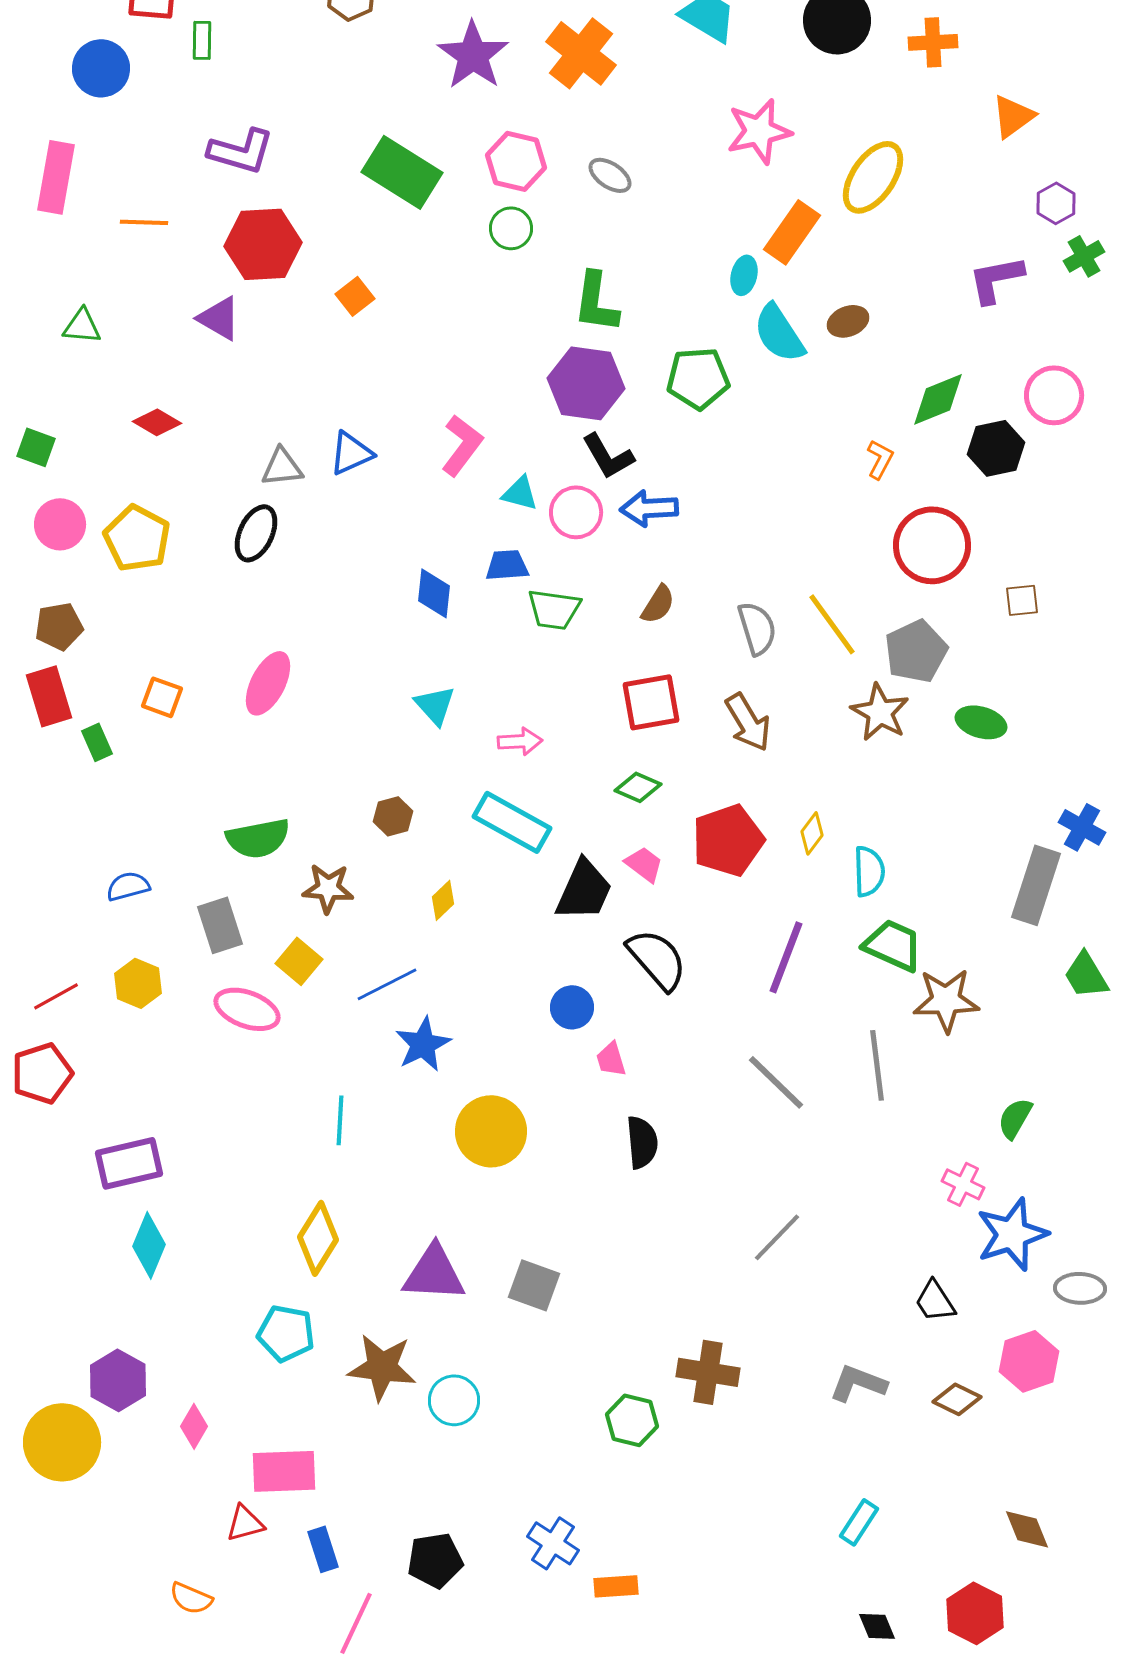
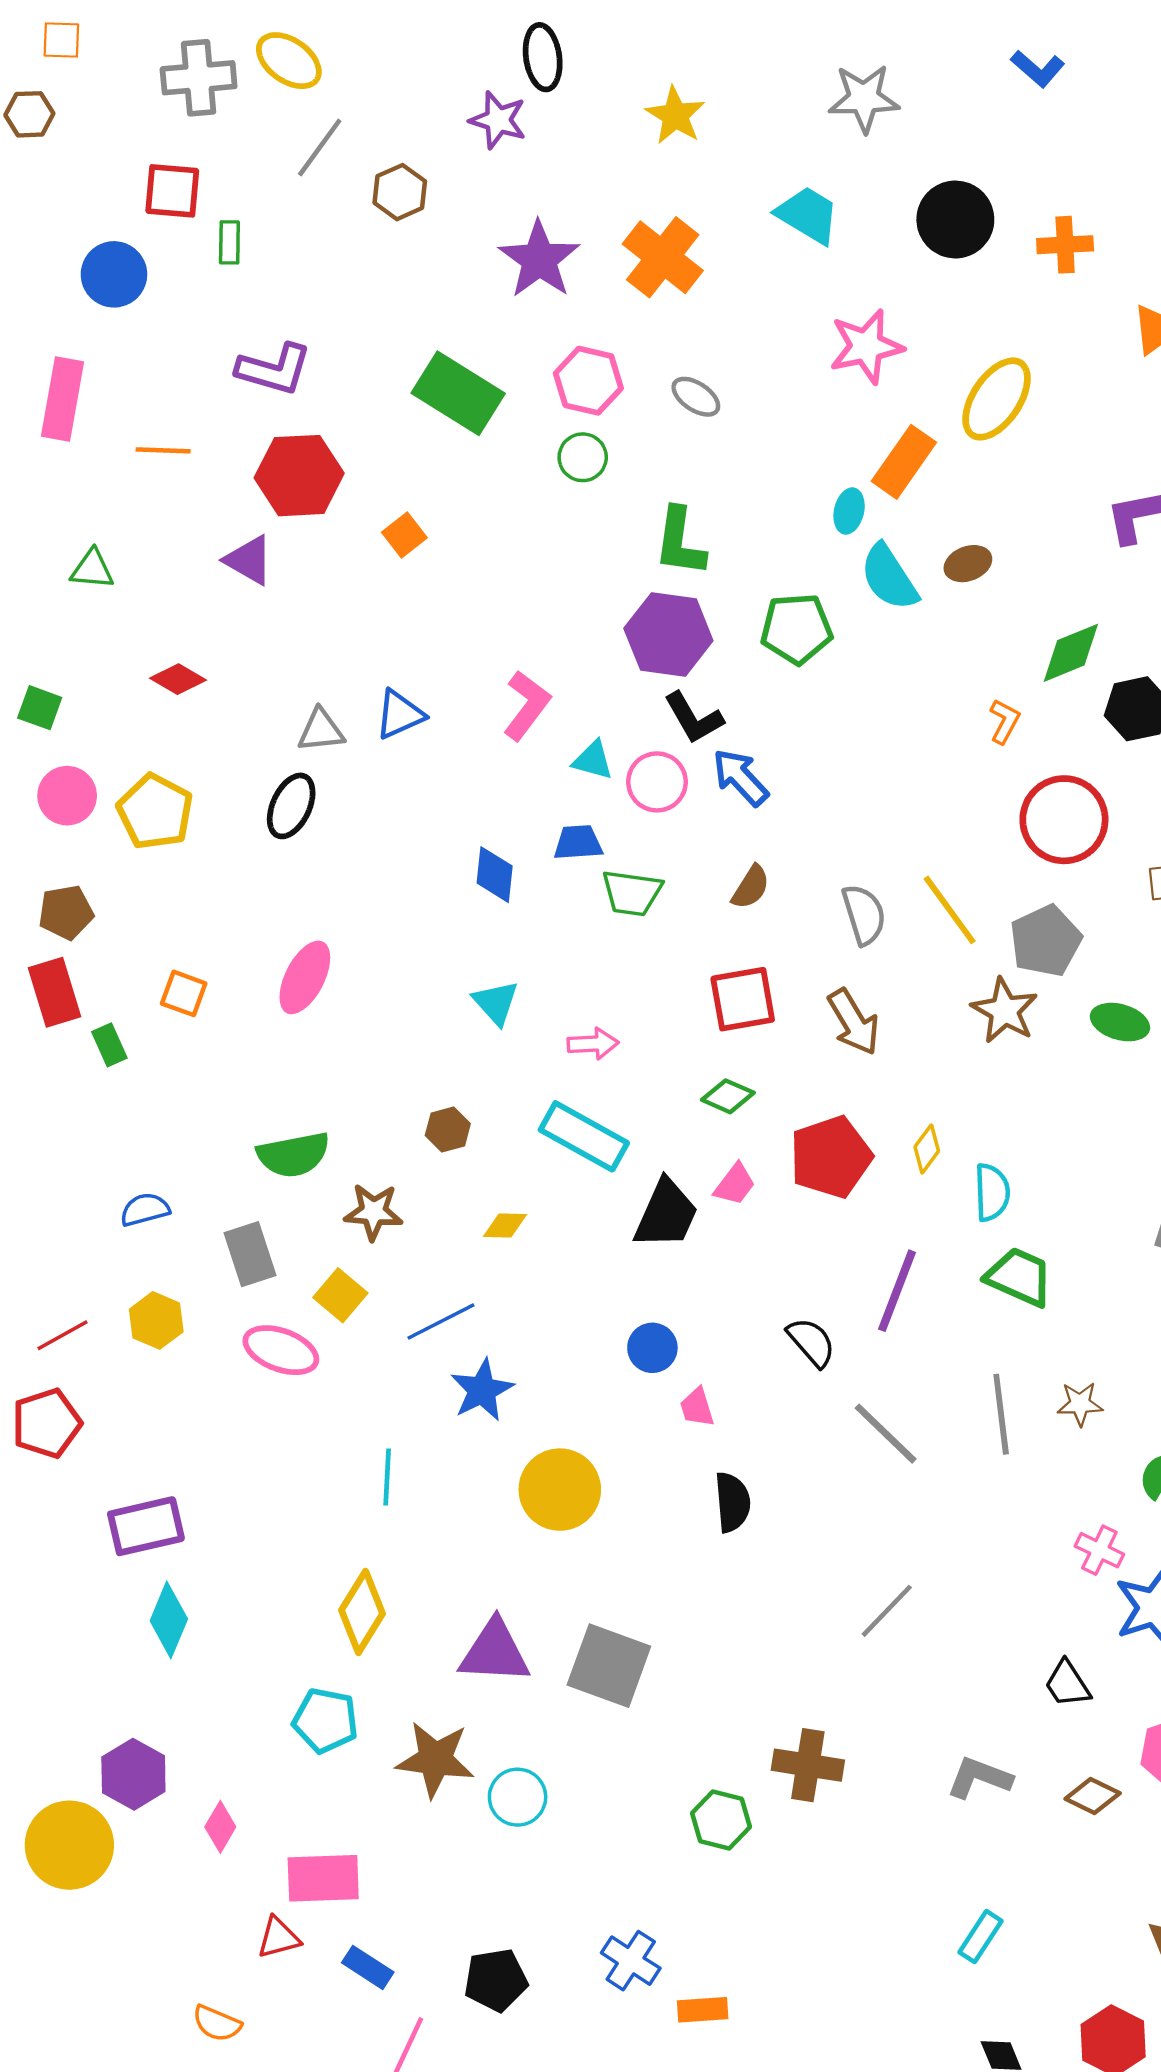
blue arrow: (649, 508) -> (740, 777), turned 50
pink trapezoid: (644, 864) -> (735, 1184), turned 90
yellow diamond: (443, 900) -> (505, 1226), turned 45
black semicircle: (657, 959) -> (811, 1342), moved, size x0.7
brown star: (946, 1000) -> (1080, 1404), moved, size x0.6
gray square: (534, 1285) -> (609, 1666), size x1.4
blue rectangle: (323, 1549) -> (368, 1967), turned -39

